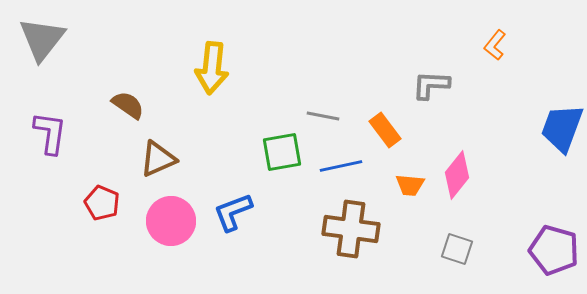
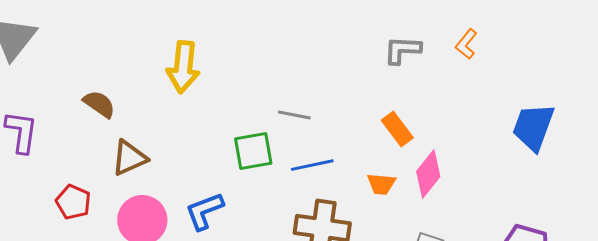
gray L-shape: (431, 85) -> (402, 50), moved
orange rectangle: (385, 130) -> (397, 129), moved

